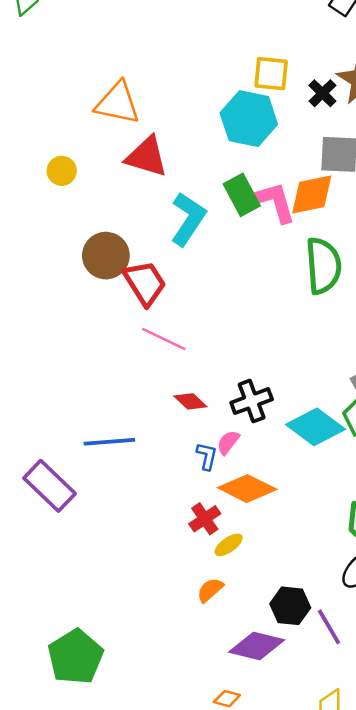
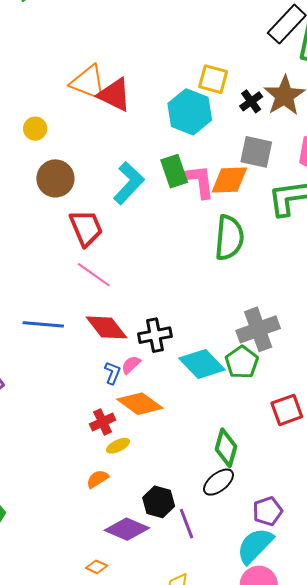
red triangle: (147, 157) -> (114, 95), moved
brown circle: (106, 256) -> (55, 178), moved
red diamond: (190, 401) -> (107, 327), size x1.6
blue line: (109, 442) -> (43, 324), moved

